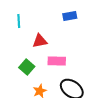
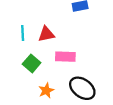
cyan line: (19, 21) -> (23, 33), moved

